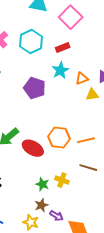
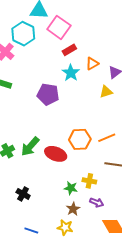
pink square: (71, 17) -> (59, 27), moved
cyan hexagon: (31, 41) -> (23, 34), moved
orange triangle: (82, 78) -> (92, 63), moved
purple arrow: (56, 216) -> (97, 202), moved

